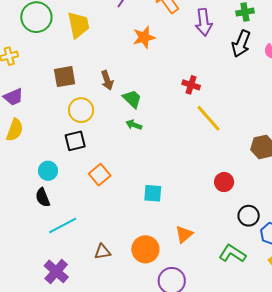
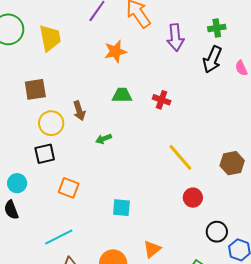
brown arrow: (107, 80) -> (79, 111), moved
green trapezoid: (132, 99) -> (122, 95), moved, turned -45
yellow line: (209, 118) -> (180, 157), moved
green arrow: (134, 125) -> (104, 139), turned -42
orange square: (100, 175) -> (69, 188), turned -30
cyan line: (63, 226) -> (59, 237), moved

